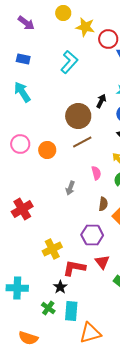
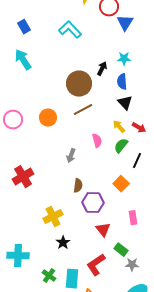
blue rectangle: (23, 59) -> (24, 27), turned 48
cyan L-shape: (69, 62) -> (70, 30), turned -85
pink circle: (20, 144) -> (13, 120), moved
brown semicircle: (103, 204) -> (78, 186), moved
red L-shape: (74, 268) -> (96, 265), moved, turned -45
black star: (60, 287) -> (63, 243), moved

